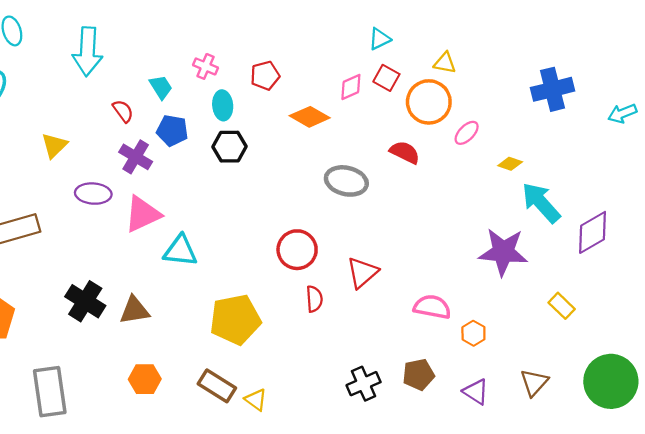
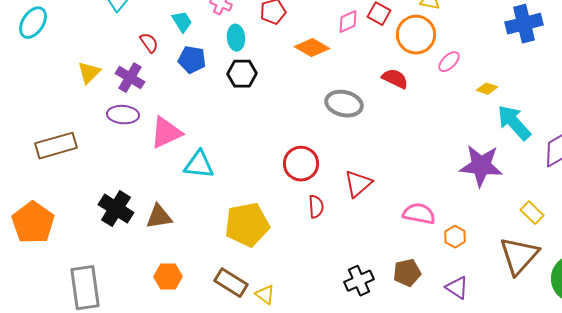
purple cross: (136, 157) -> (130, 78), moved
brown triangle: (534, 382) -> (519, 256), moved, size x1.6

